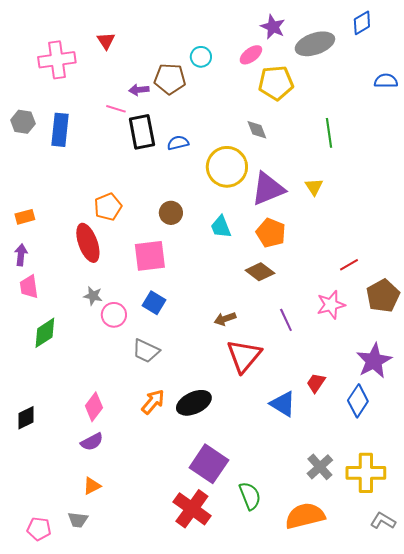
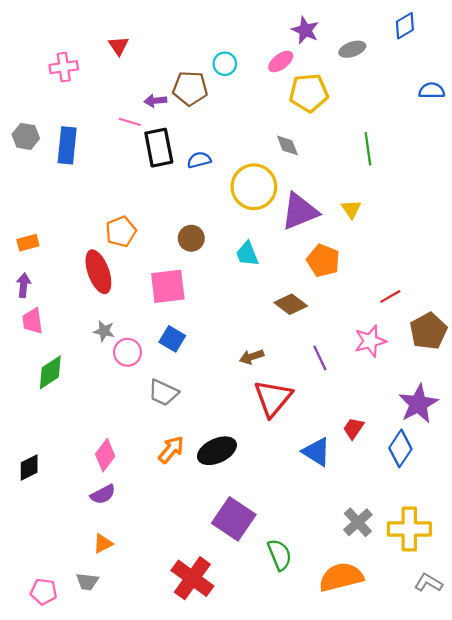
gray ellipse: (315, 44) -> (352, 49), size x0.6
pink cross: (57, 60) -> (64, 67), size x0.7
orange pentagon: (271, 233) -> (323, 261), moved
red cross: (192, 509) -> (192, 578), moved

